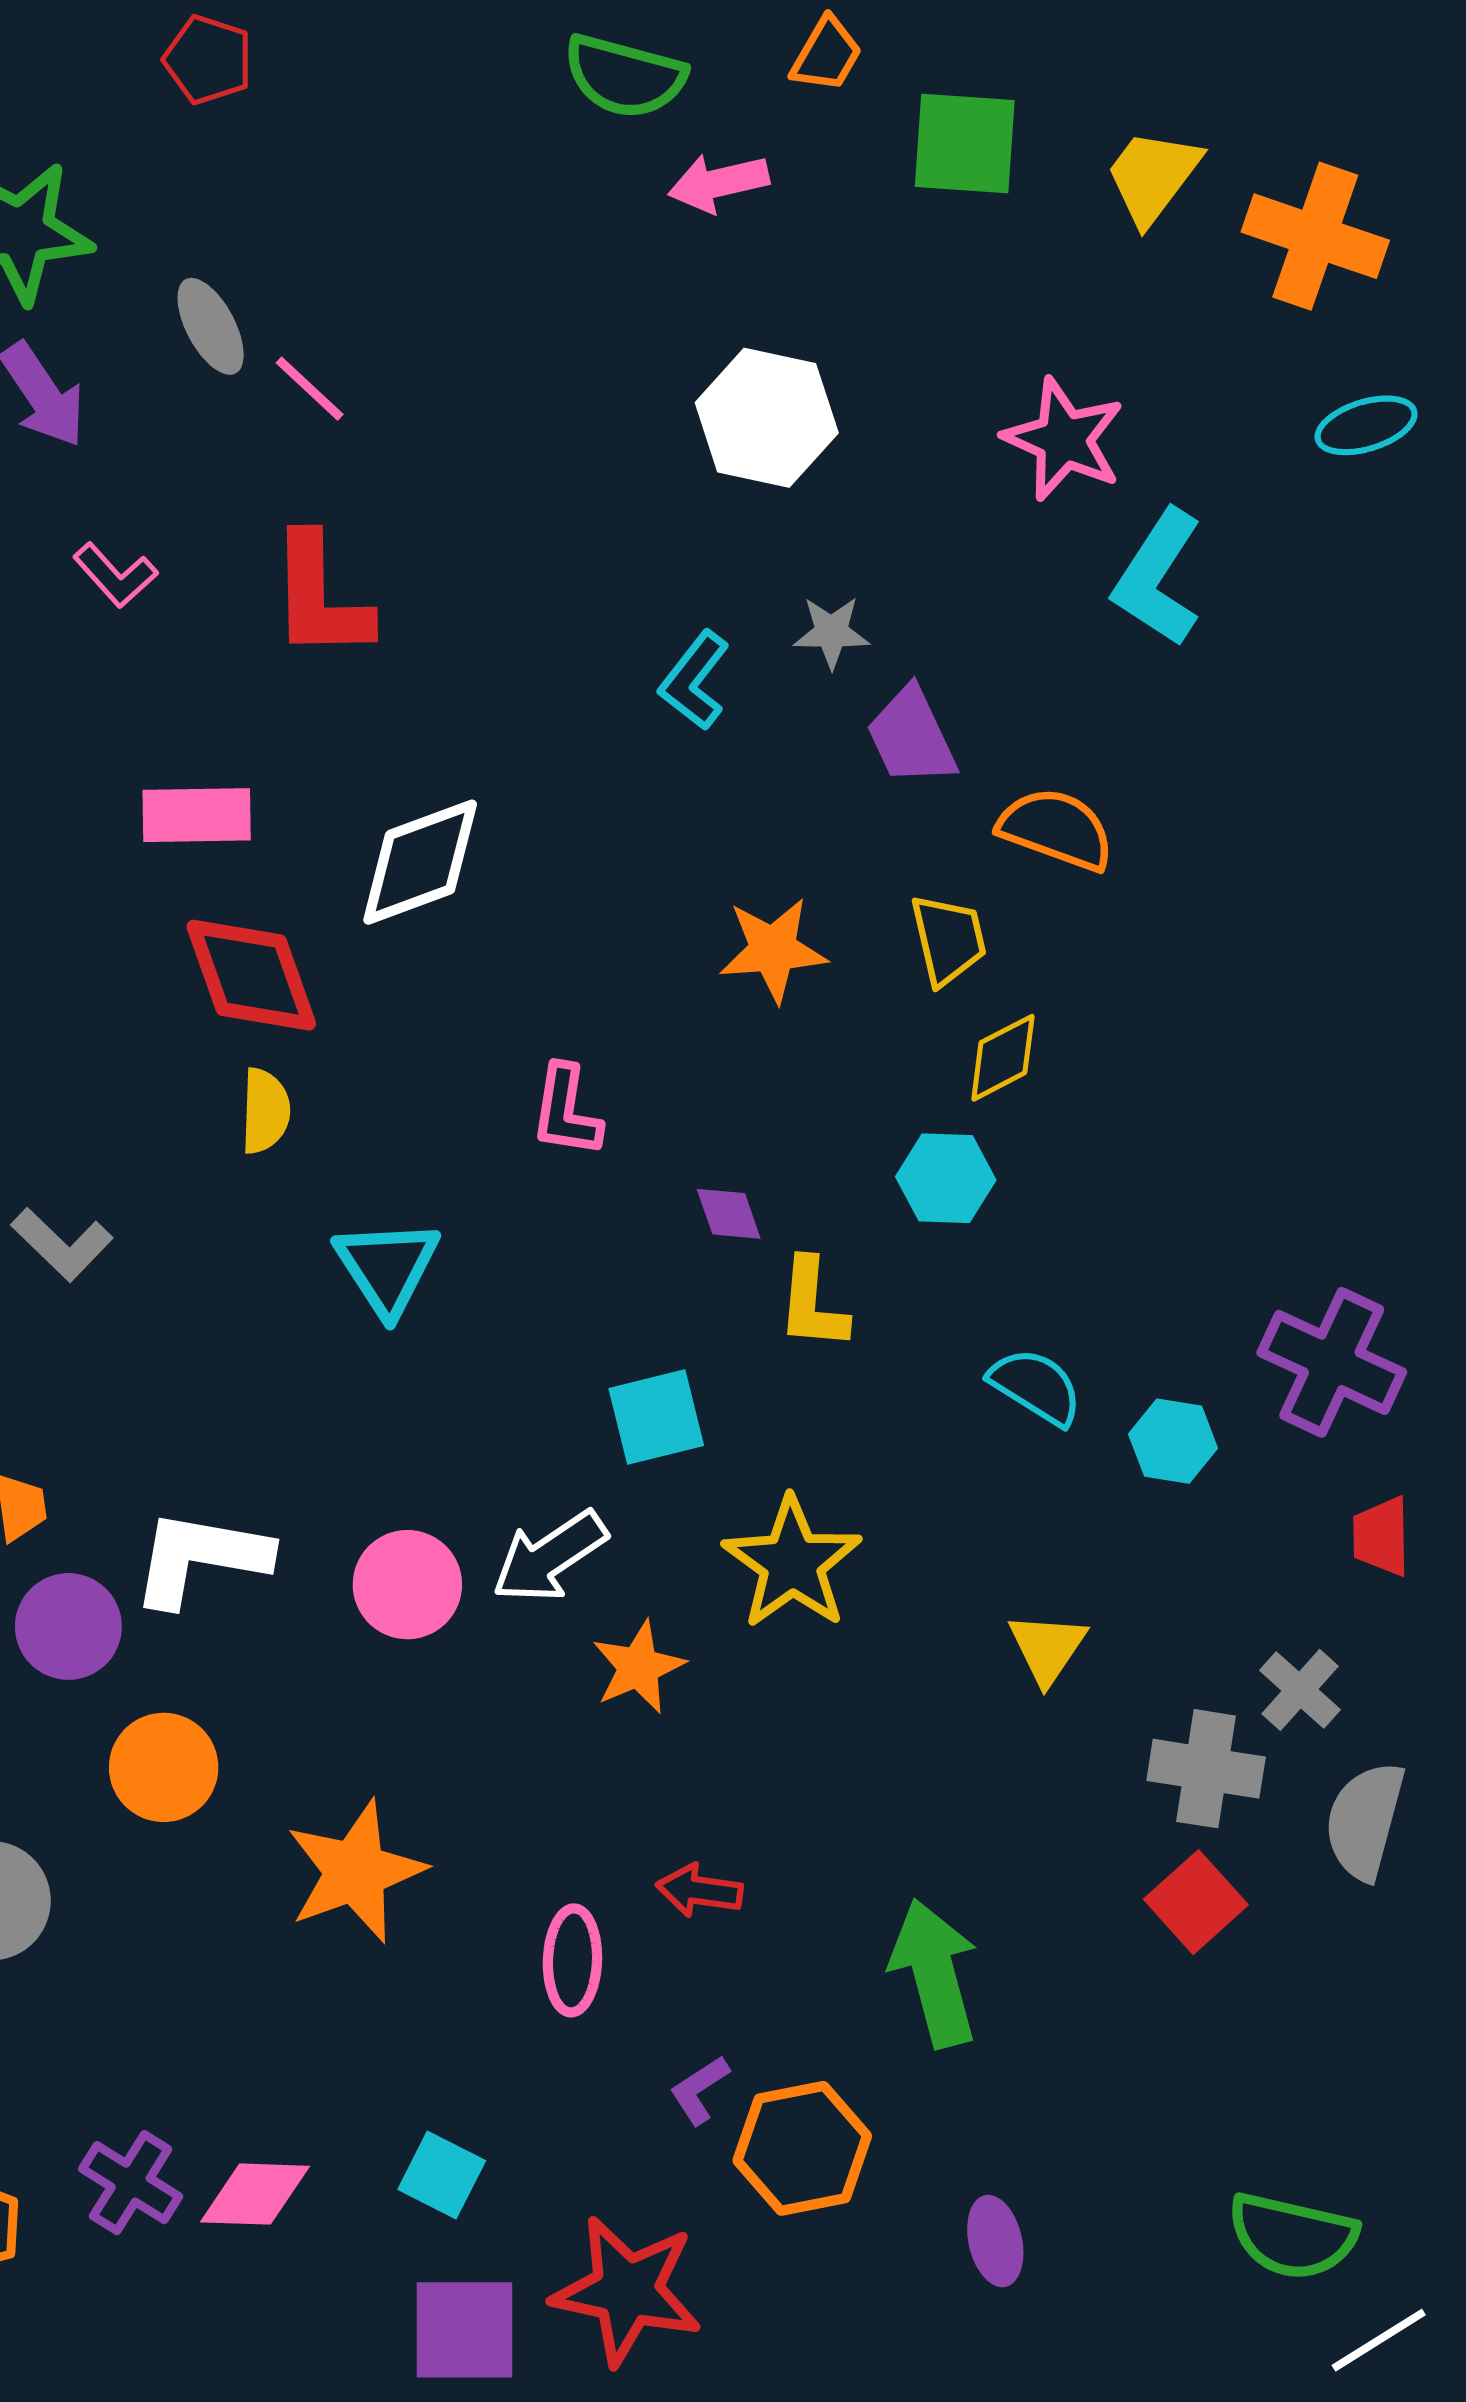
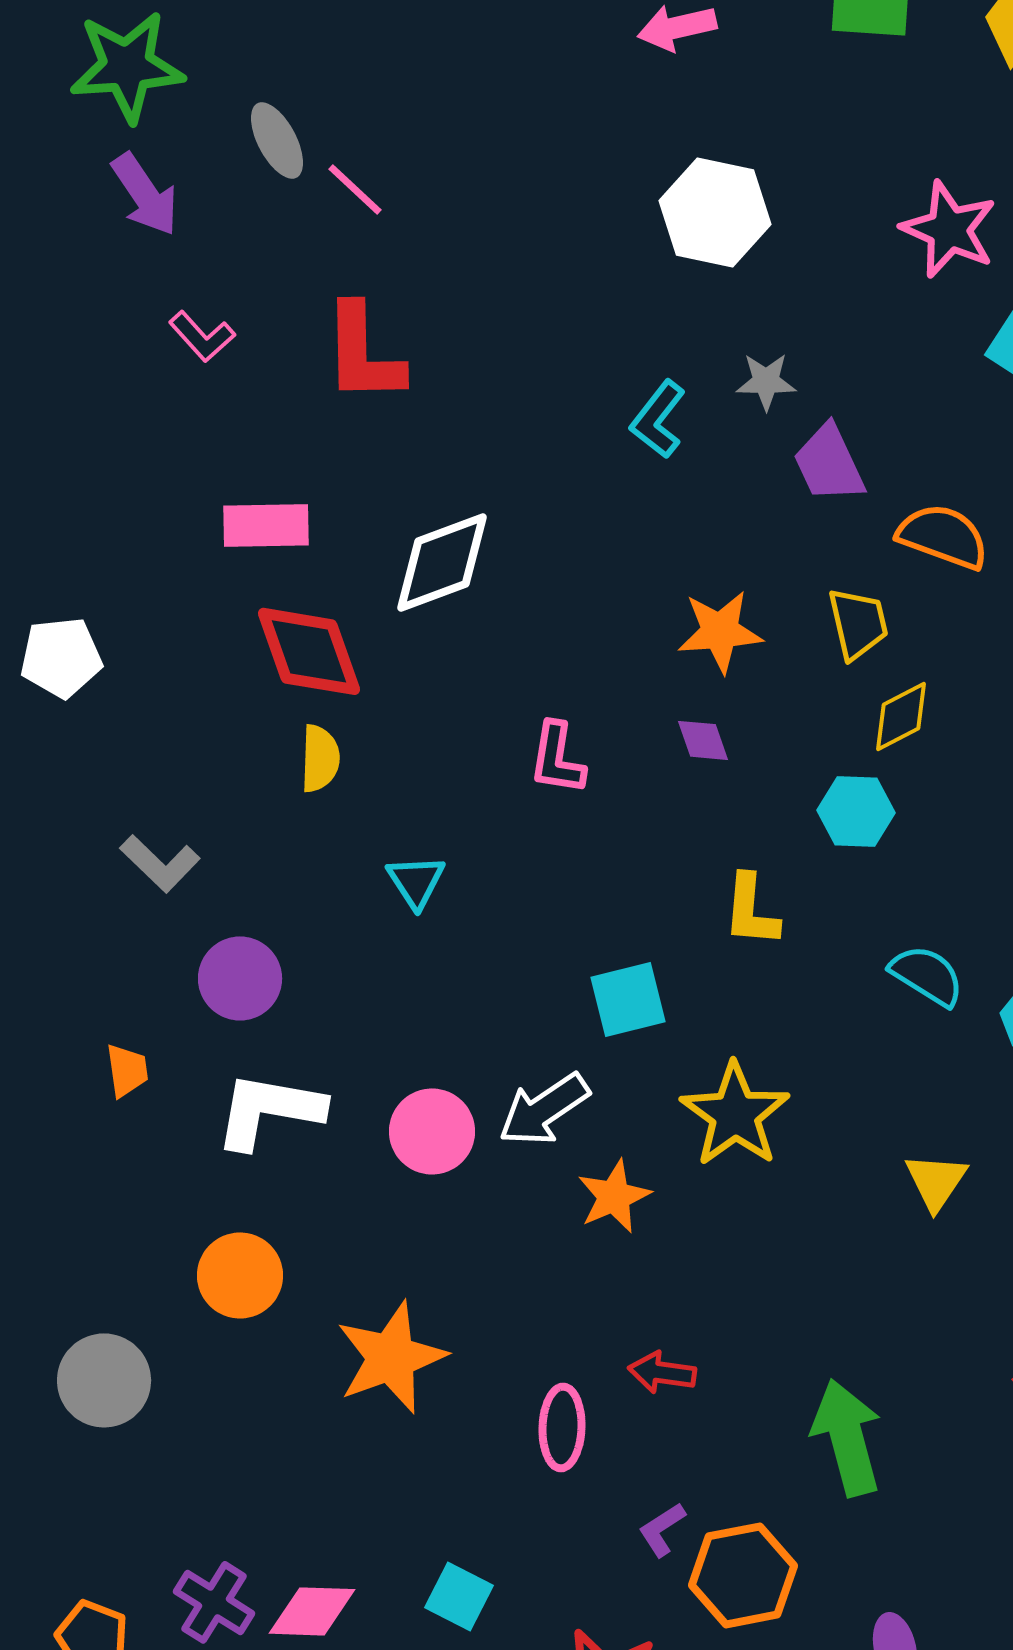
purple diamond: (729, 1214) -> (703, 740), moved
cyan triangle: (387, 1267) -> (416, 881), size x0.7
purple circle: (68, 1626) -> (240, 978), moved

